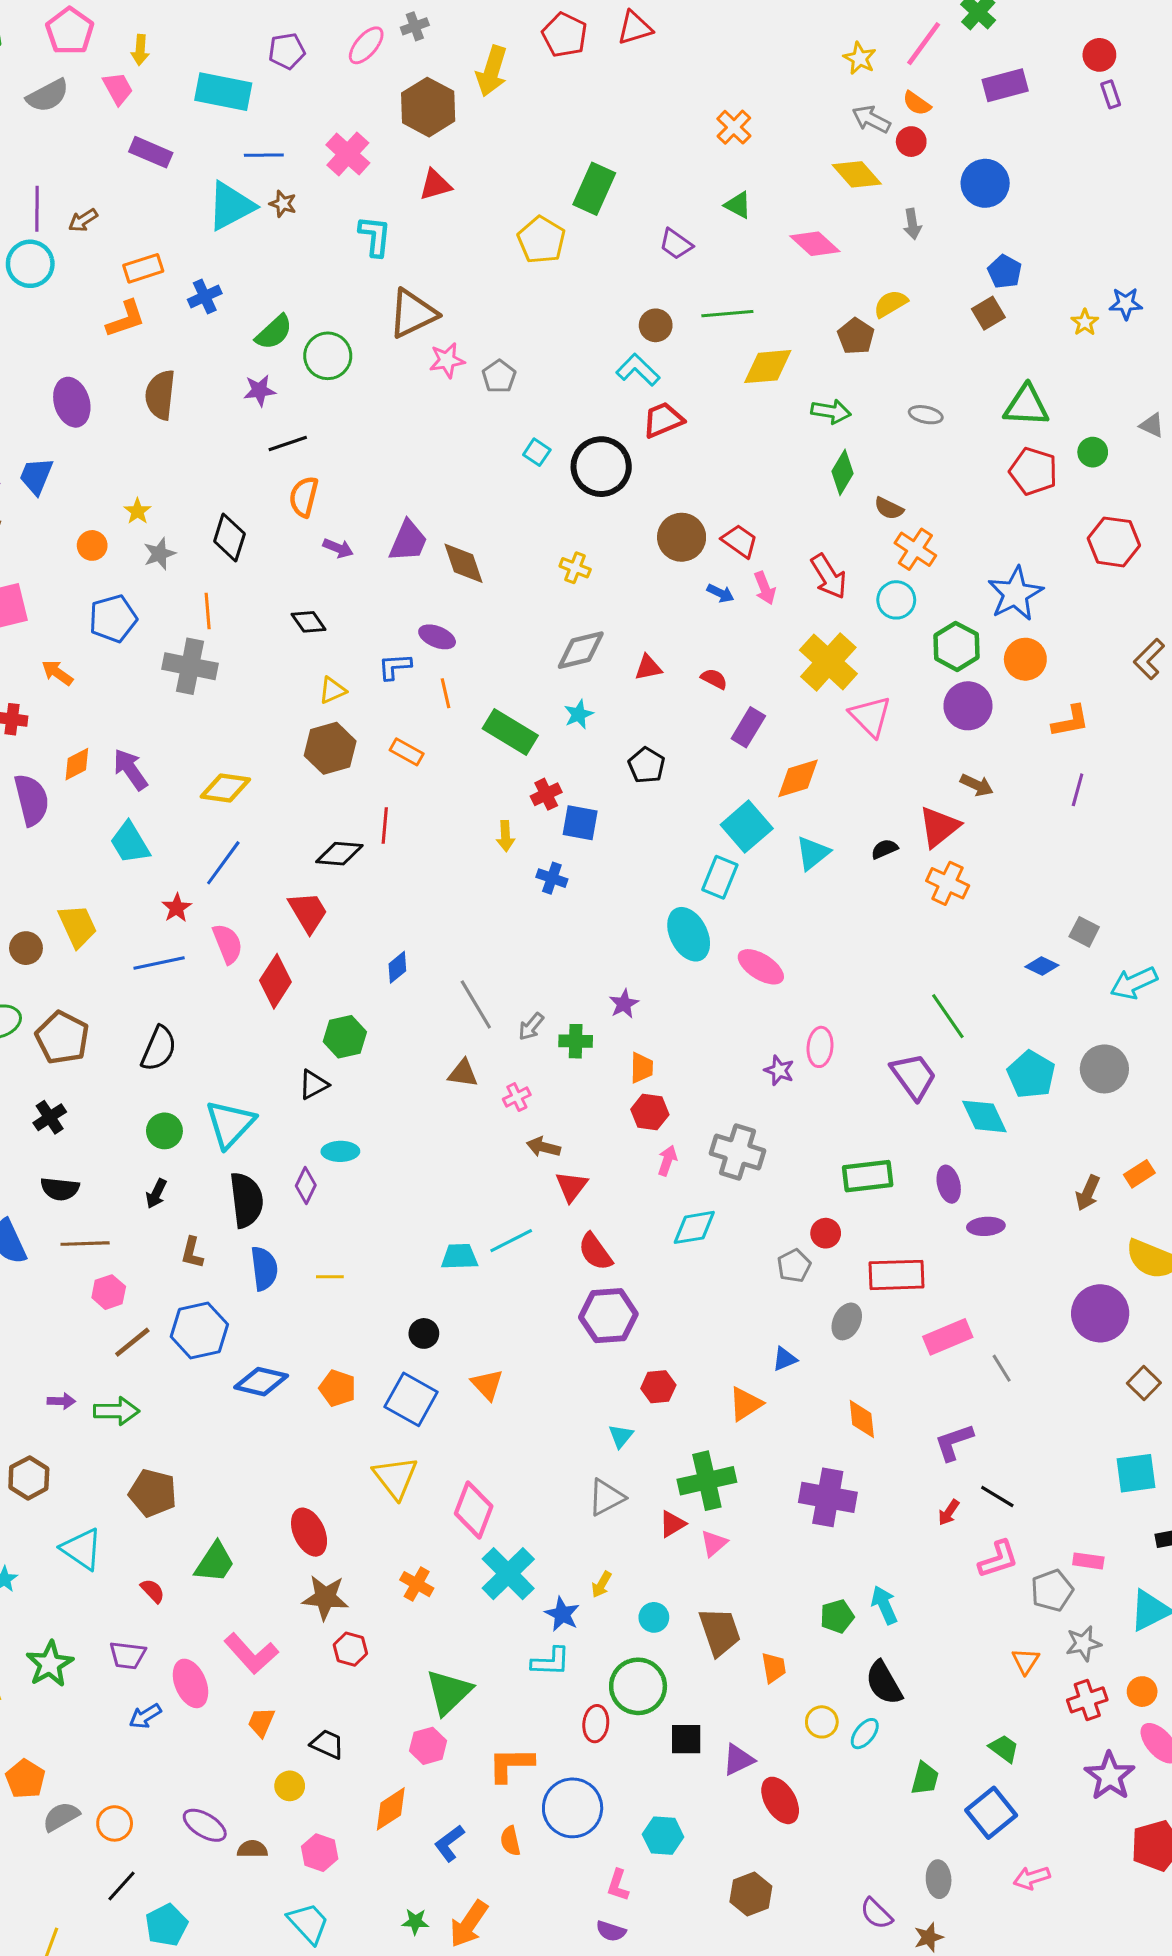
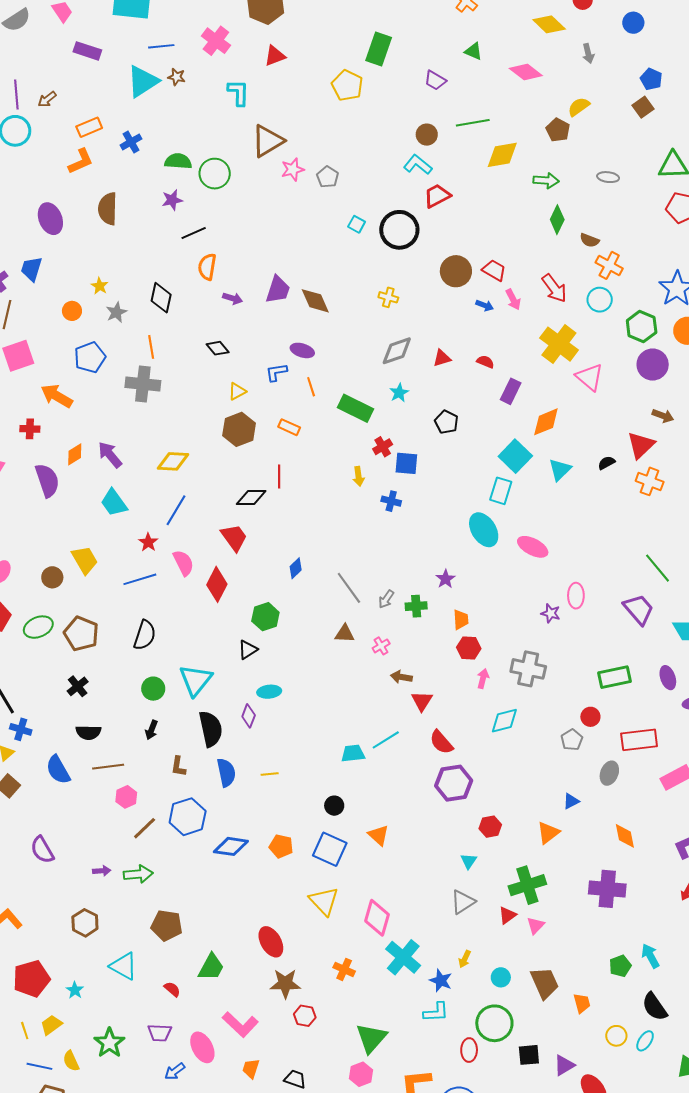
blue circle: (985, 183) -> (633, 23), size x0.7
green semicircle: (274, 332) -> (178, 161), turned -128
orange arrow: (57, 673) -> (57, 396), size x1.5

